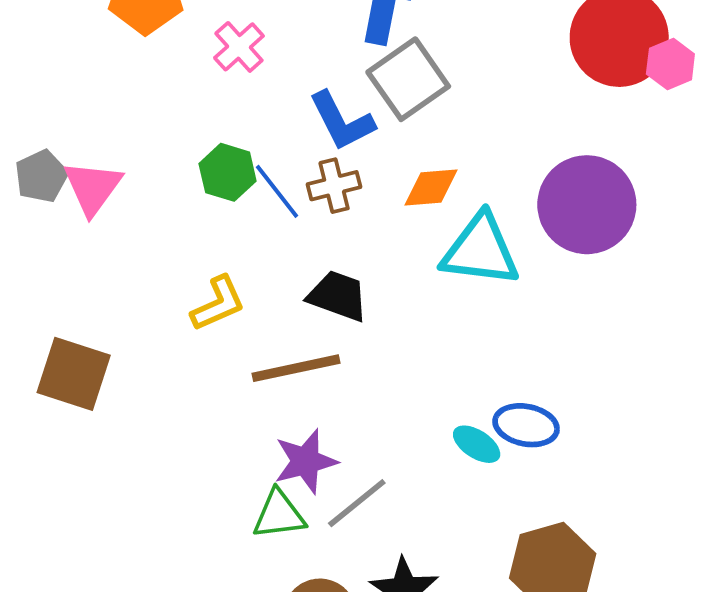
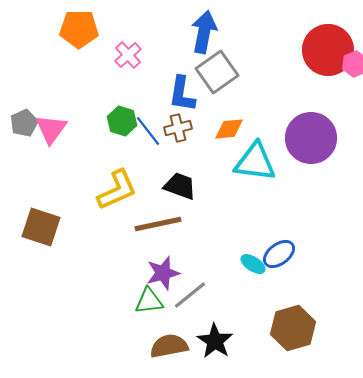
blue L-shape: (342, 121) -> (182, 94), turned 36
yellow L-shape: (218, 304) -> (117, 190), size x1.4
blue ellipse: (526, 425) -> (279, 254), turned -48

